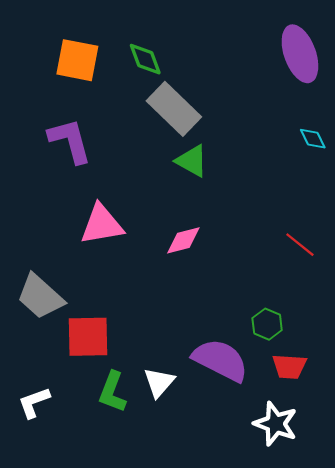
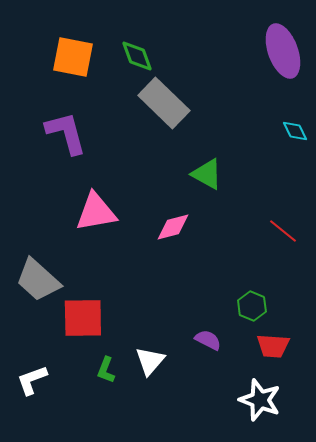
green triangle: (192, 161) -> (207, 174), moved
purple semicircle: (220, 360) -> (208, 340), size x0.5
green L-shape: (112, 392) -> (106, 370), size x0.7

